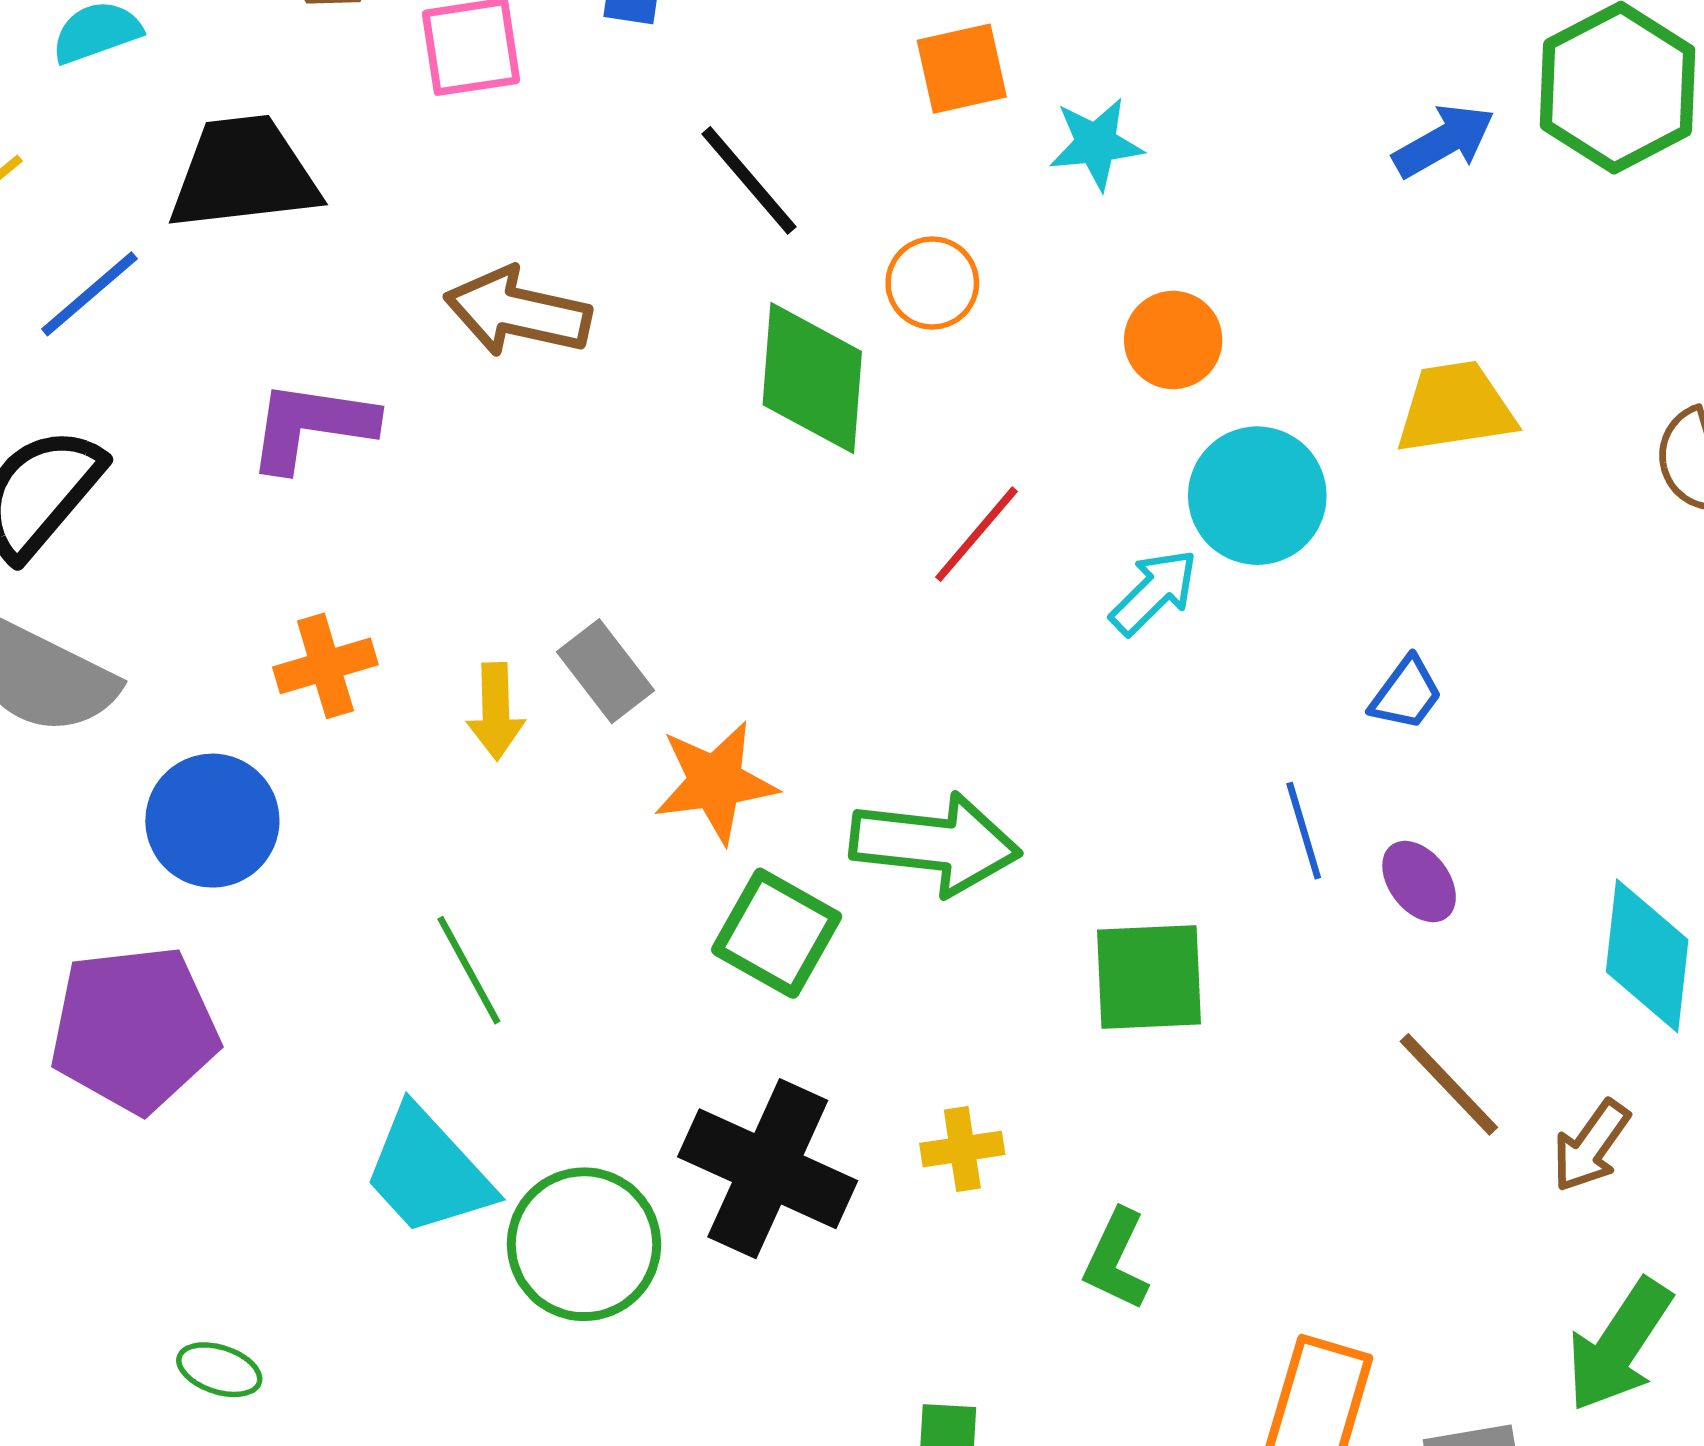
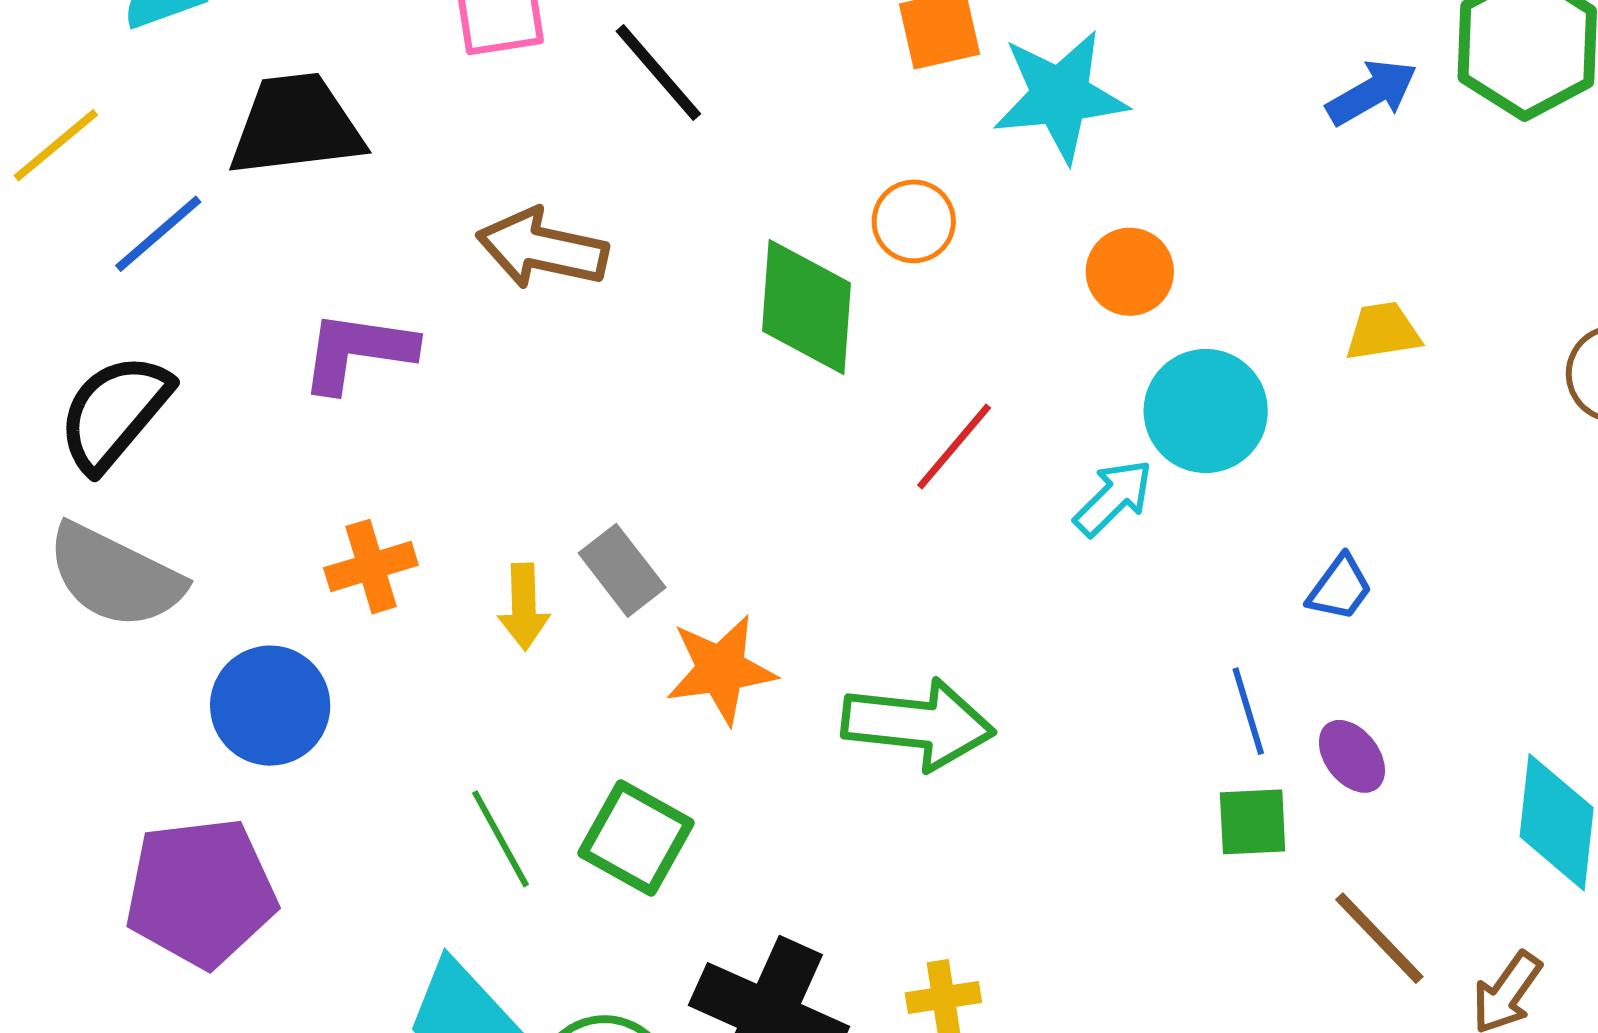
cyan star: (1096, 144) -> (1060, 96), size x1.6
black line: (749, 180) -> (658, 72), moved
yellow trapezoid: (1455, 408) -> (1383, 331), size x0.7
green square: (777, 933) -> (636, 838), moved
green square: (1149, 977) -> (1253, 822), moved, size x0.7

